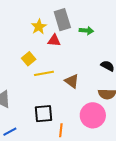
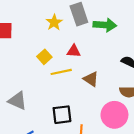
green arrow: (86, 31) -> (105, 25), size x1.5
red triangle: (54, 40) -> (74, 51), moved

